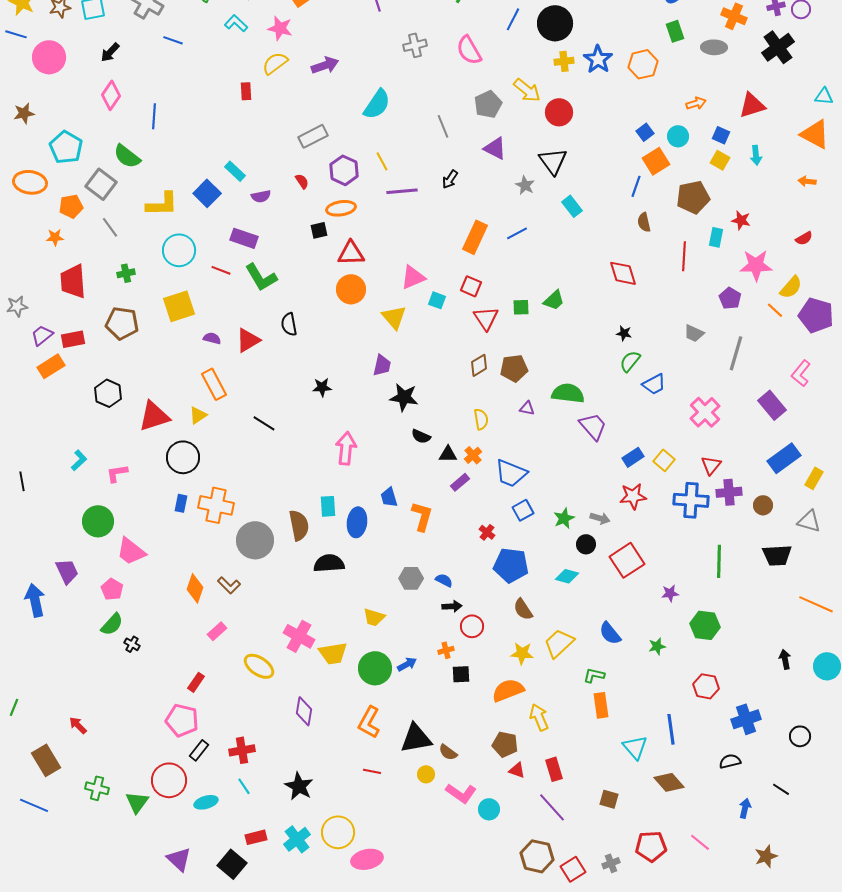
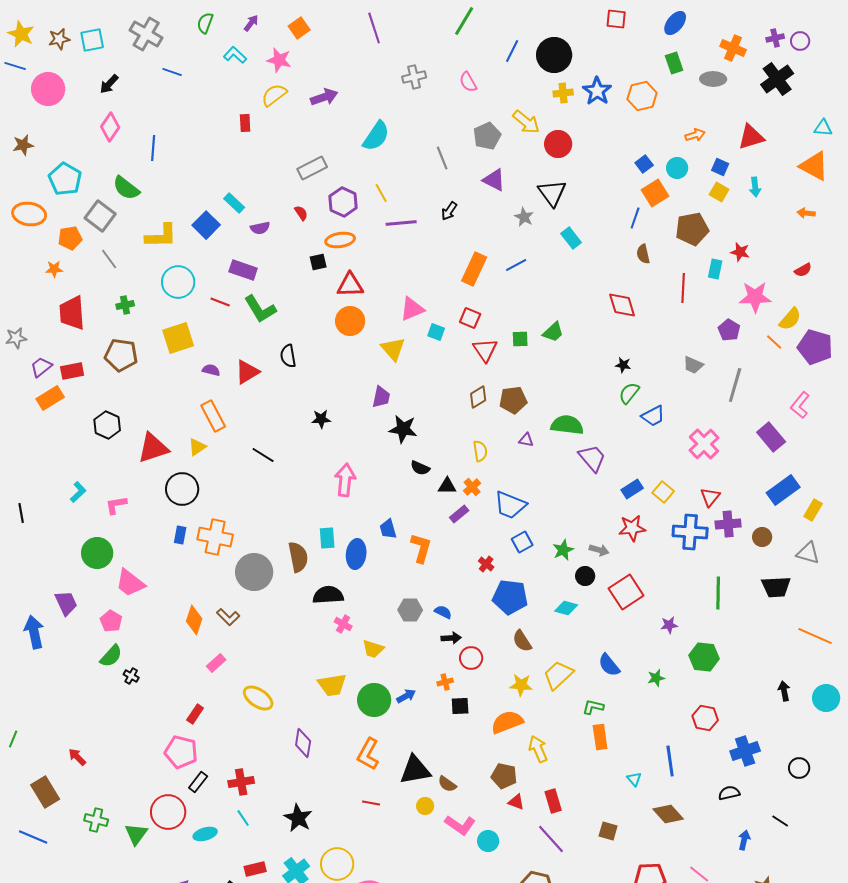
pink semicircle: (469, 50) -> (468, 82), size x0.7
pink cross: (299, 636) -> (343, 624), moved, size x0.6
cyan triangle: (635, 747) -> (634, 779), size x0.6

